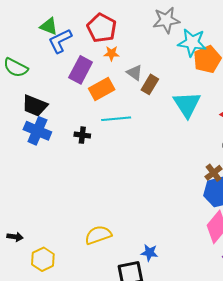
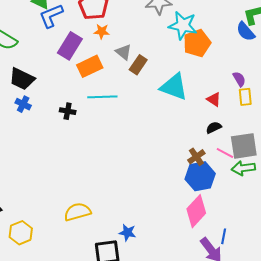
cyan triangle: (187, 104) -> (174, 87), turned -40
blue cross: (37, 131) -> (23, 104), size x0.6

